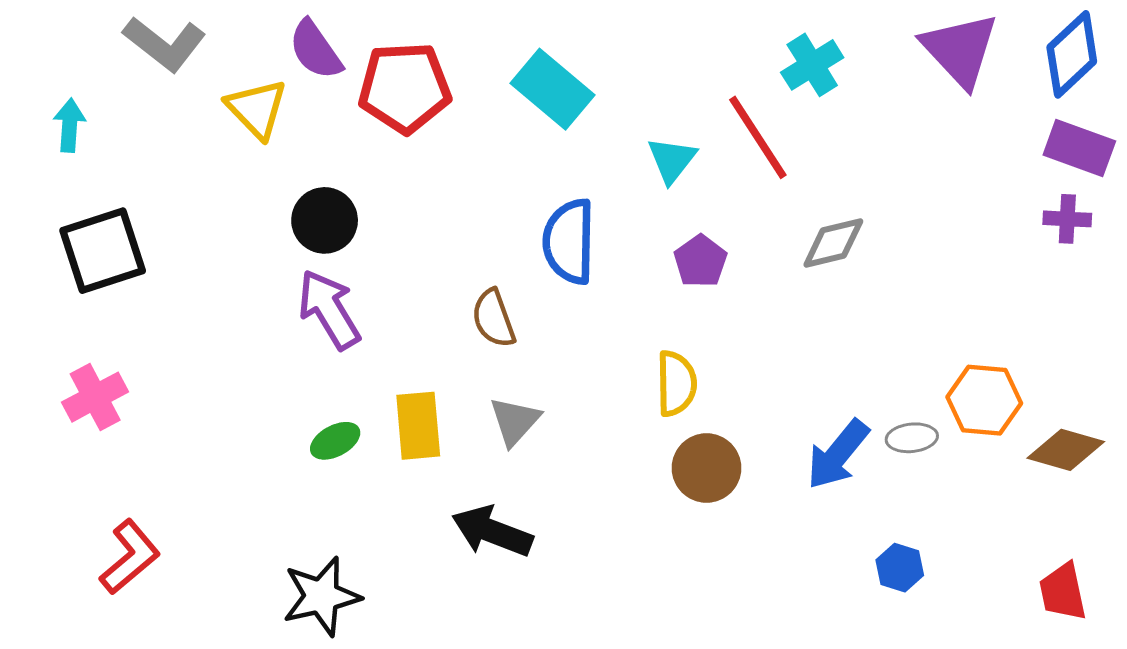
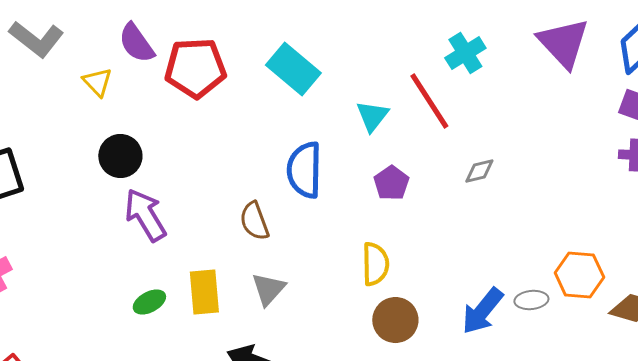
yellow triangle: (257, 109) -> (97, 82), size x0.7
black circle: (325, 220) -> (120, 156), moved
gray diamond: (833, 243) -> (479, 171), size x0.7

